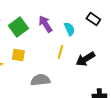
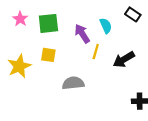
purple arrow: (45, 24) -> (82, 34), moved
green square: (18, 27) -> (48, 23), turned 30

